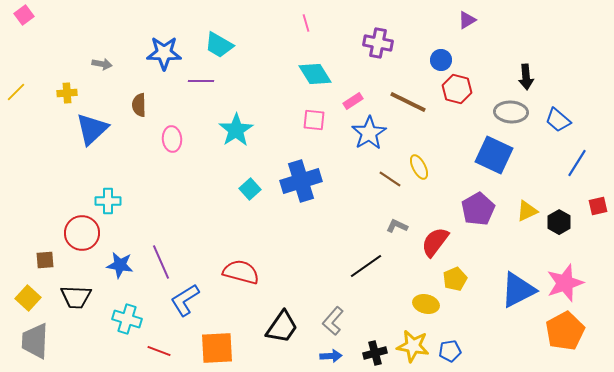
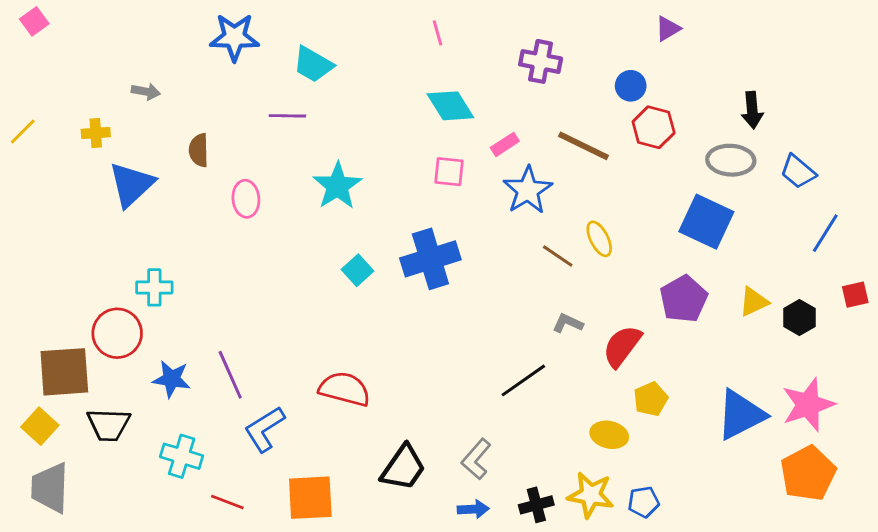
blue star: (164, 53) -> (234, 37), moved
brown square: (45, 260) -> (64, 372), size x2.0

